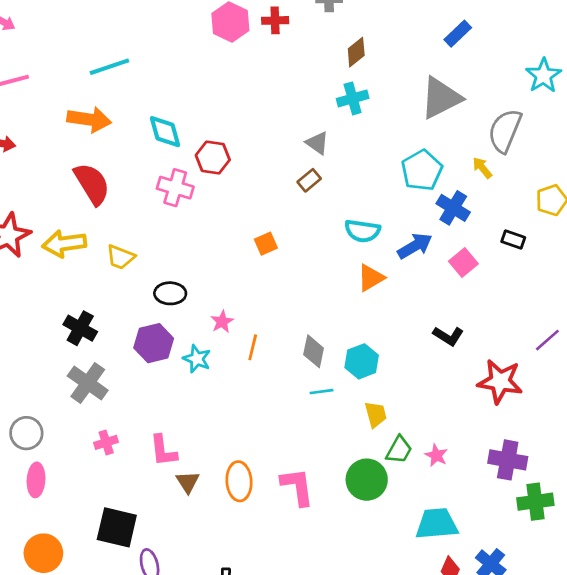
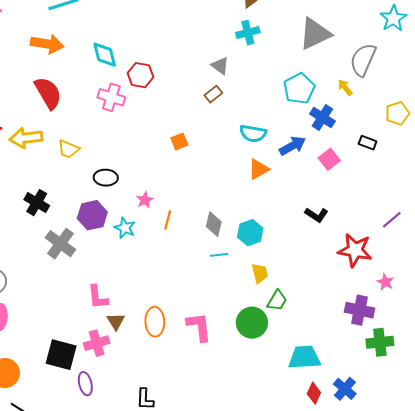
gray cross: (88, 383) -> (60, 244), moved
pink cross: (106, 442) -> (97, 343), moved, size x1.4
pink star: (436, 455) -> (385, 282), moved

